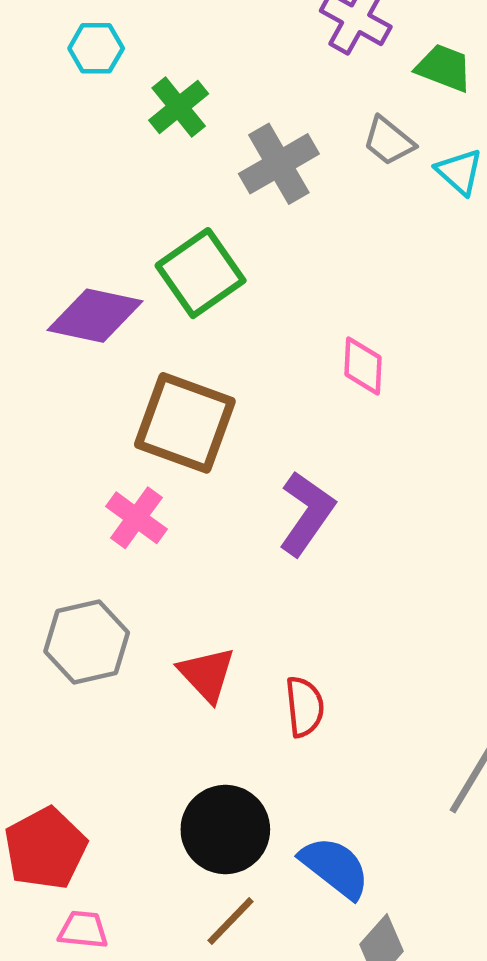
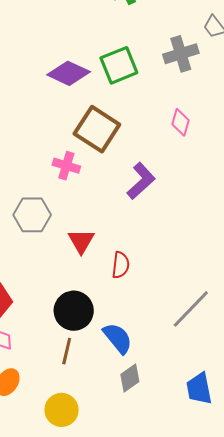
gray cross: (279, 164) -> (181, 54), moved
pink cross: (136, 518) -> (66, 166), turned -32
brown line: (230, 921) -> (67, 351), turned -44

